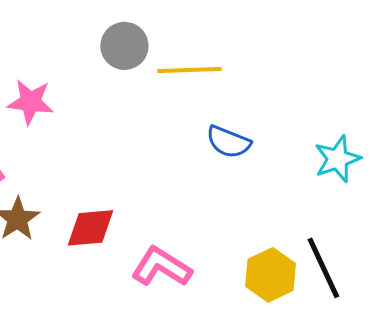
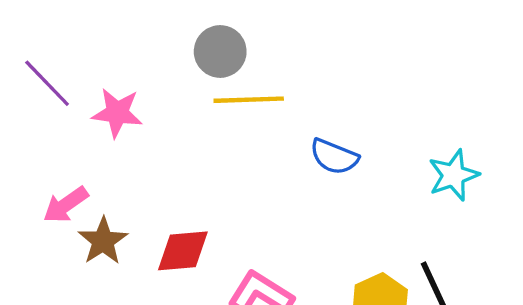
yellow line: (189, 70) -> (249, 100), moved

